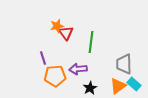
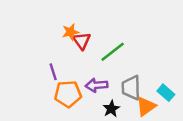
green line: (91, 42) -> (113, 52), turned 45
gray trapezoid: (124, 64) -> (131, 88), moved
cyan rectangle: (134, 84) -> (166, 93), moved

